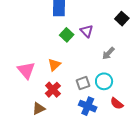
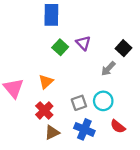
black square: (122, 19) -> (124, 48), moved
brown triangle: (39, 109) -> (52, 132), moved

